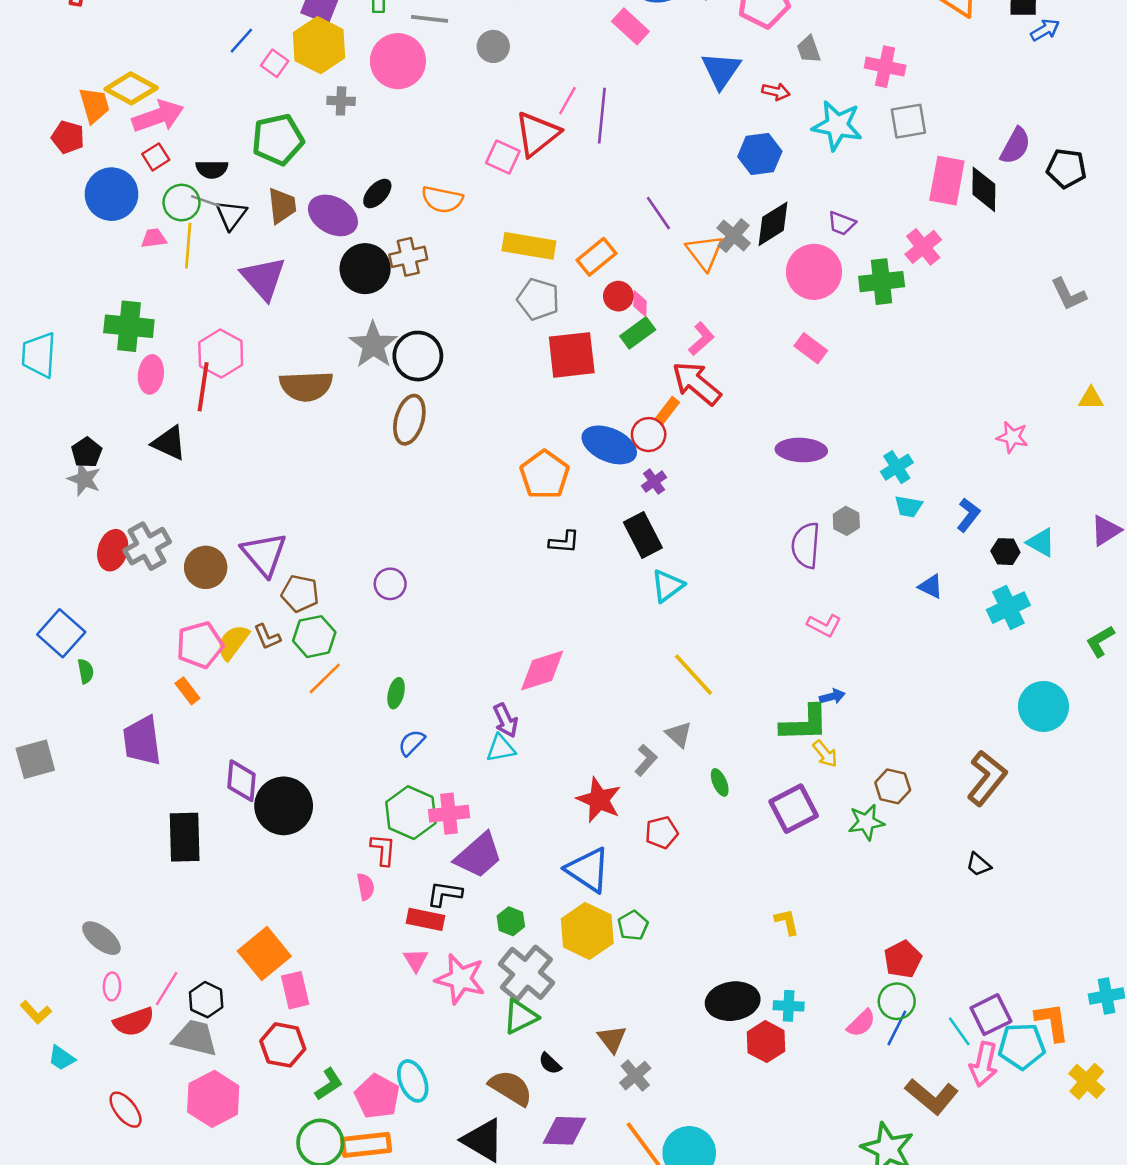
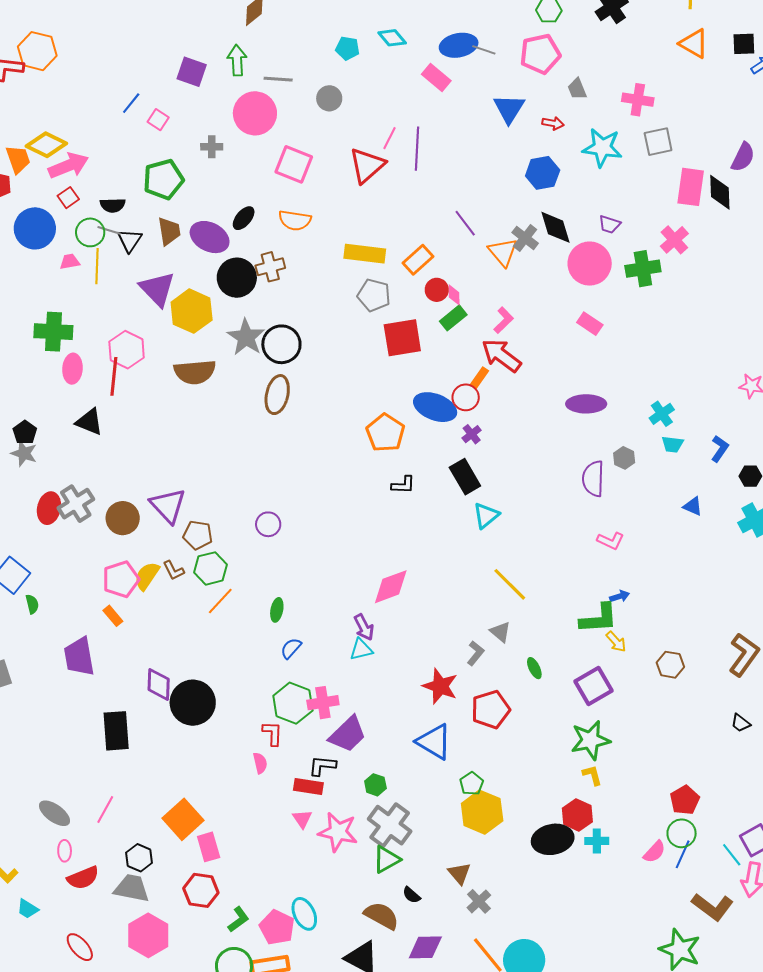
yellow hexagon: (319, 45) -> (192, 311), moved
pink square: (503, 157) -> (294, 164), moved, size x1.4
black diamond: (773, 224) -> (556, 227), turned -72
green star: (866, 822) -> (590, 740), moved, size x1.4
red pentagon: (662, 832) -> (491, 710), size x1.5
yellow hexagon: (587, 931) -> (482, 812), moved
pink line: (167, 989) -> (105, 809), moved
red hexagon: (766, 1042) -> (577, 815), moved

